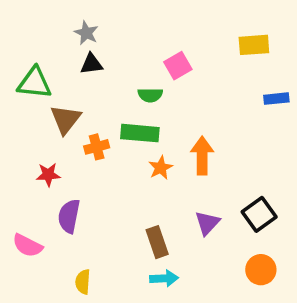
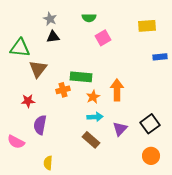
green semicircle: (150, 95) -> (89, 18), moved
orange cross: (97, 147) -> (63, 90), moved
brown rectangle: (157, 242) -> (91, 140), turned -30
cyan arrow: (164, 278) -> (95, 117), moved

